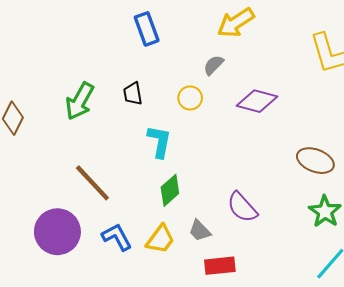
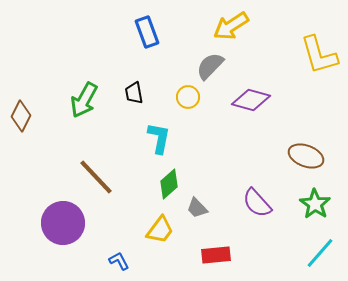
gray semicircle: (213, 65) -> (210, 66), size x1.4
purple semicircle: (242, 207) -> (257, 203), moved
gray trapezoid: (200, 231) -> (197, 208), moved
blue L-shape: (117, 237) -> (119, 261), moved, size x0.7

